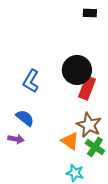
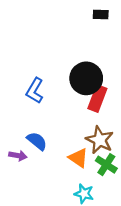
blue semicircle: (25, 118) -> (37, 141), moved

